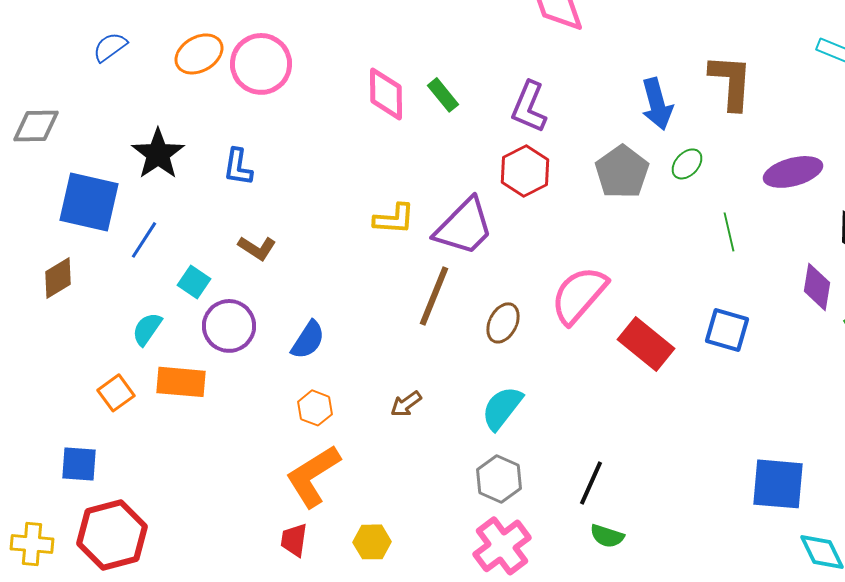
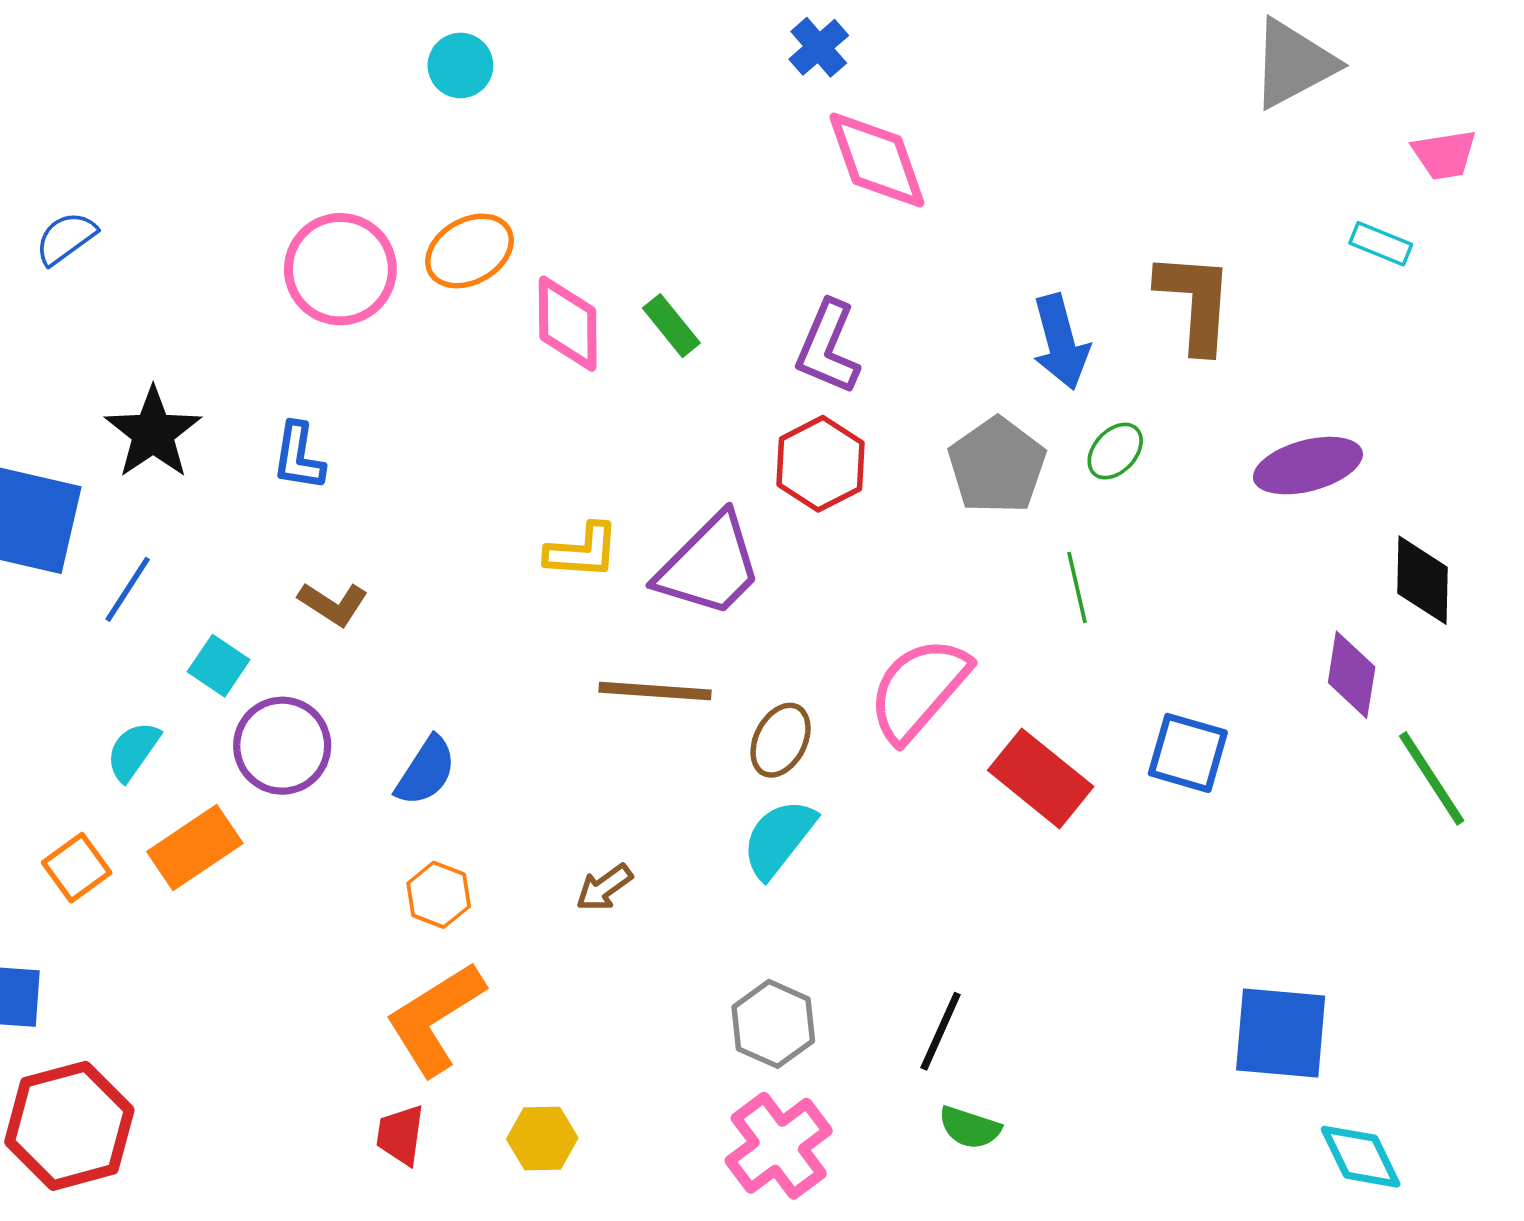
orange ellipse: (199, 54) -> (470, 251), moved
green line: (729, 232) -> (1077, 587), moved
brown line: (434, 296) -> (655, 691), turned 72
orange rectangle: (181, 382) -> (195, 848), turned -39
cyan semicircle: (502, 408) -> (779, 838), moved

